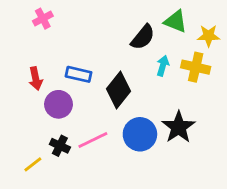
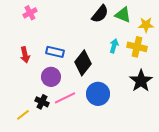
black semicircle: (143, 37) -> (100, 14), moved
purple circle: (58, 104) -> (51, 77), moved
black star: (179, 127) -> (141, 81), moved

